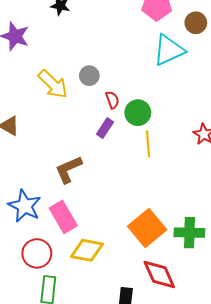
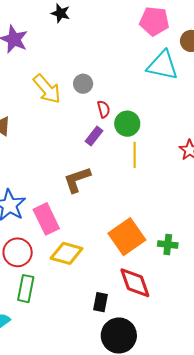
cyan triangle: (169, 50) -> (162, 65), turned 32
brown L-shape: (69, 169) -> (77, 180), moved
green cross: (189, 233) -> (168, 245), size x0.7

